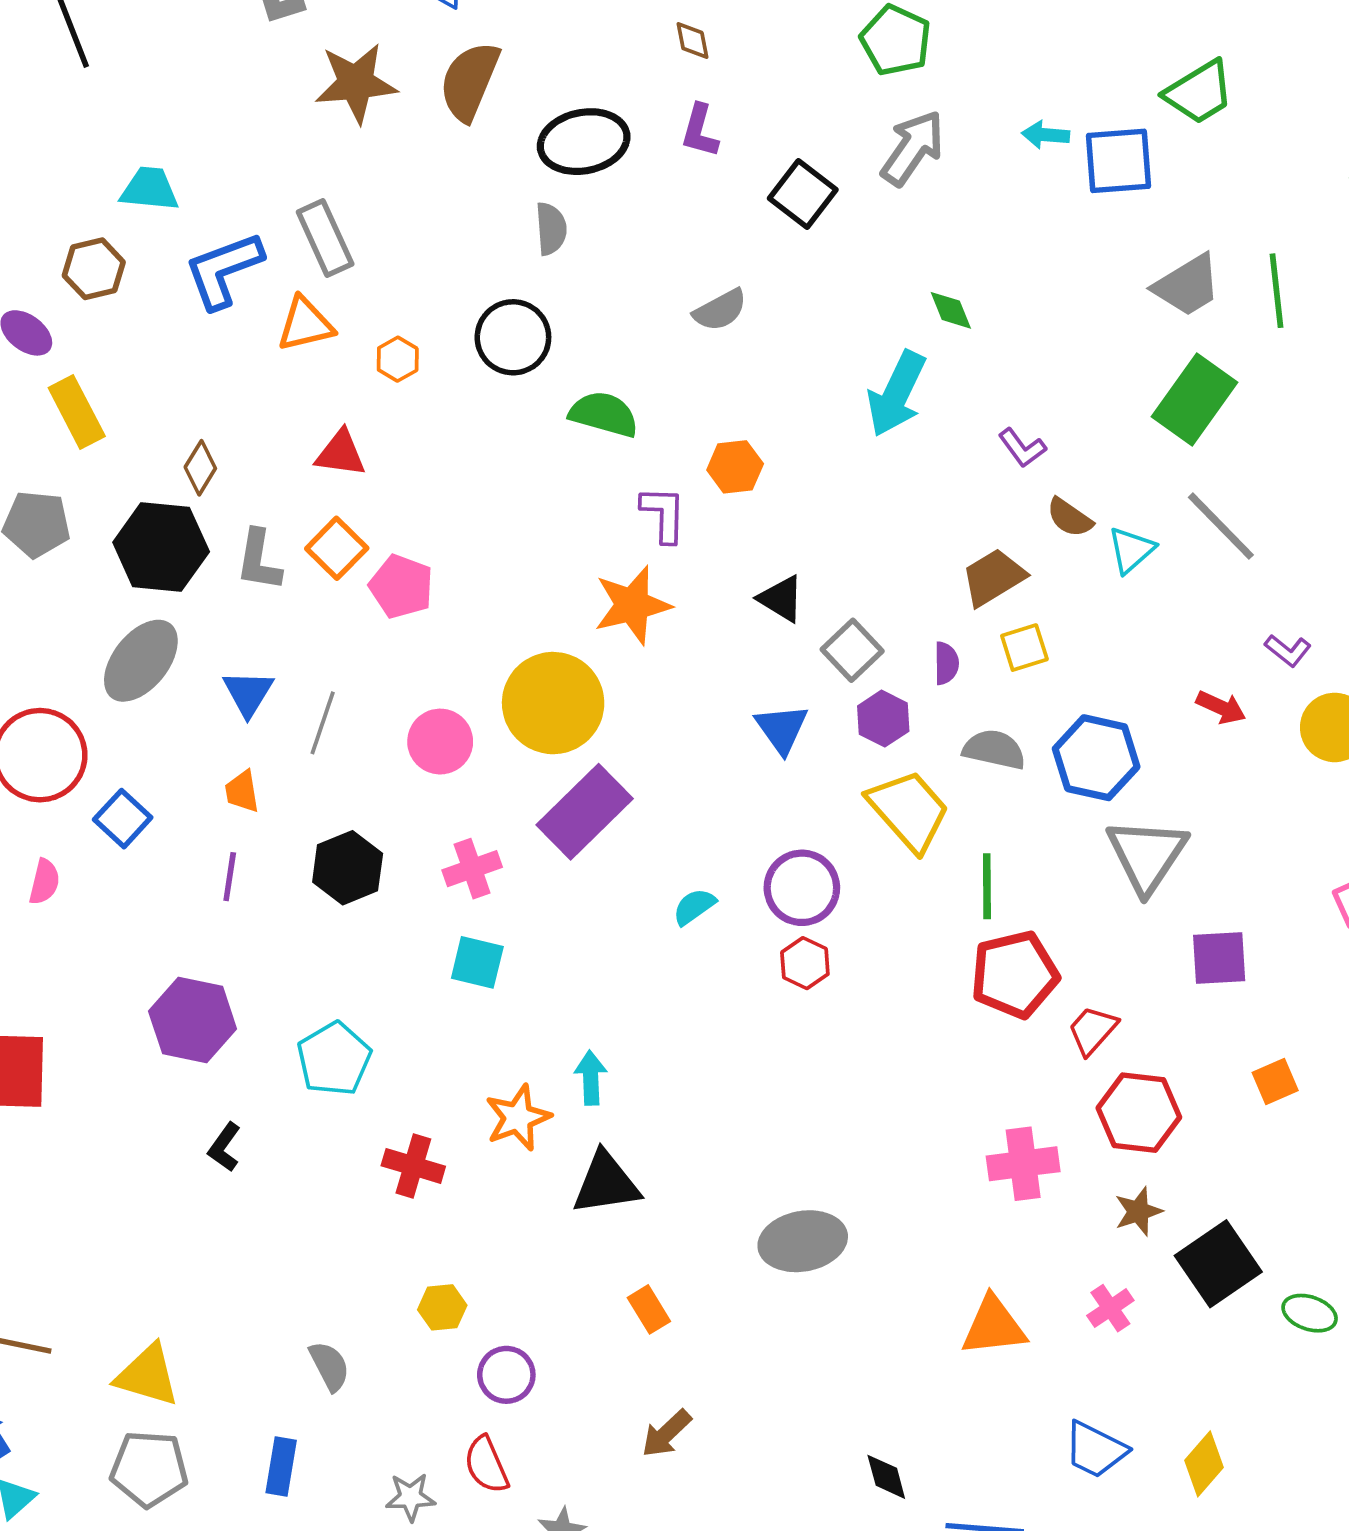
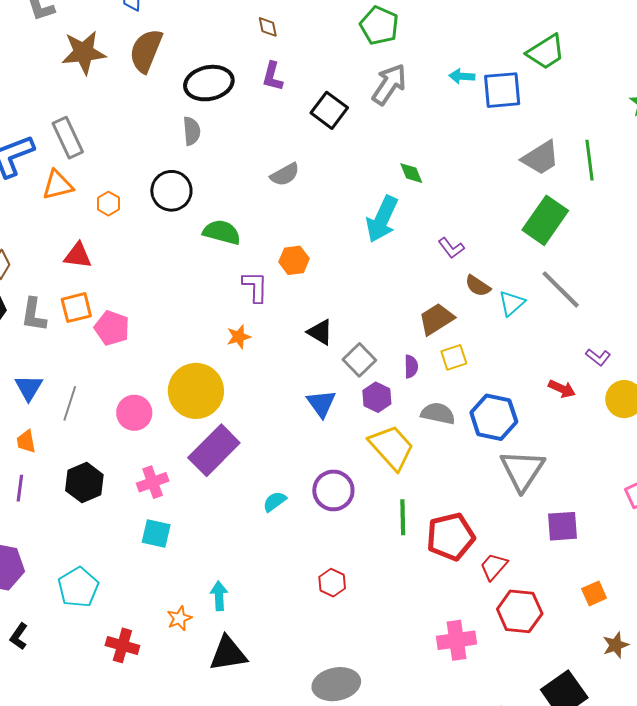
orange square: (337, 548) -> (76, 308), turned 32
orange star: (632, 605) -> (239, 337), size x0.6
green line: (987, 886) -> (403, 517), moved
red hexagon: (805, 963) -> (332, 583), moved
orange star: (518, 1118) -> (179, 618), size x0.7
brown star: (1138, 1211) -> (616, 645), moved

